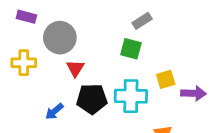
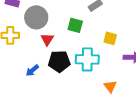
green square: (131, 49) -> (75, 25), moved
yellow square: (166, 79) -> (110, 38), moved, turned 32

